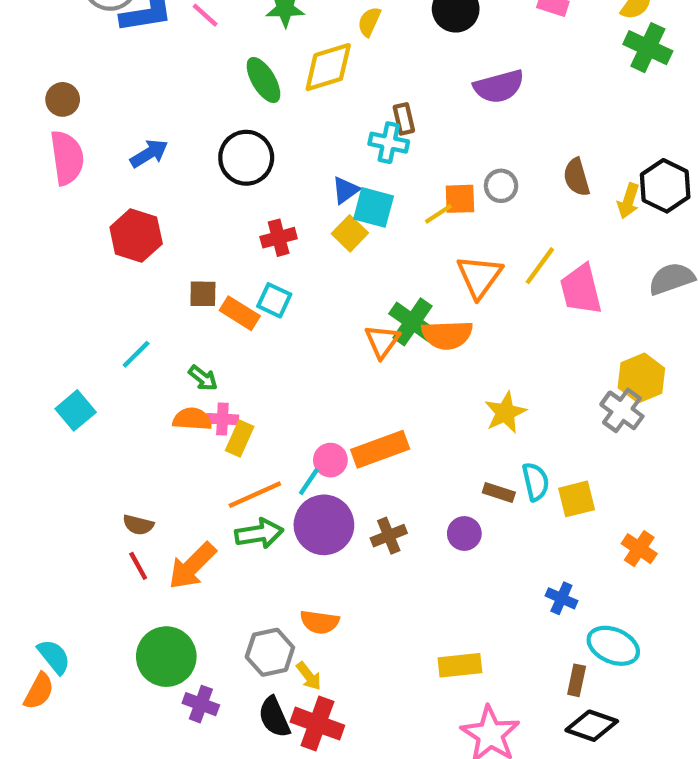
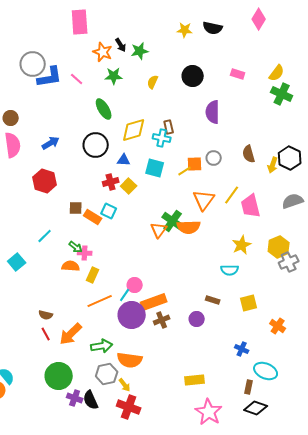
yellow diamond: (328, 67) -> (134, 130), moved
purple semicircle: (499, 86) -> (213, 112), turned 105
blue triangle: (346, 190) -> (124, 160), moved, turned 40
yellow square: (350, 233) -> (129, 186), moved
gray cross: (622, 410) -> (289, 262), moved, turned 30
yellow star: (505, 413) -> (242, 245), moved
pink cross: (222, 419) -> (85, 253), moved
orange rectangle: (380, 449) -> (154, 302), moved
cyan semicircle: (536, 482) -> (230, 270), moved, turned 102
green arrow: (259, 533) -> (102, 346), moved
orange semicircle: (320, 622) -> (130, 360), size x1.4
black semicircle: (274, 717) -> (91, 400), moved

